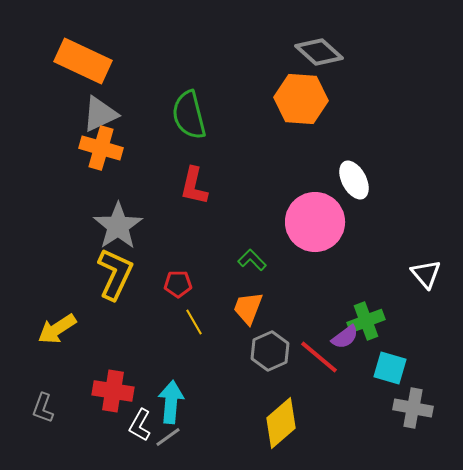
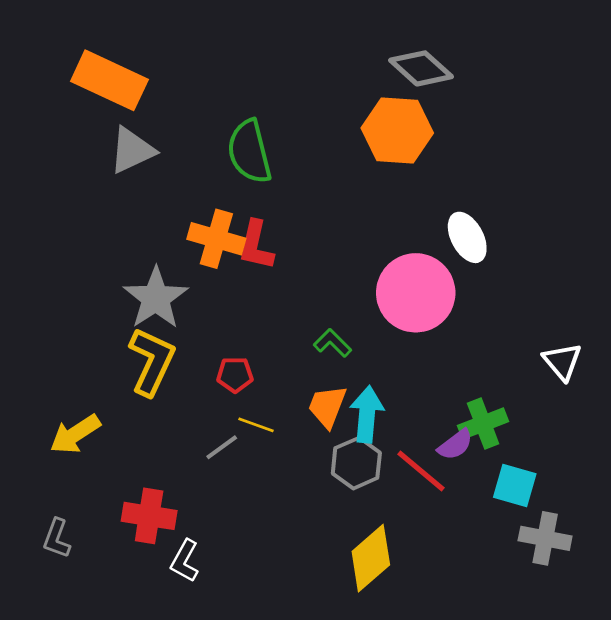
orange cross: (101, 148) -> (216, 239), moved
yellow line: (194, 322) -> (256, 425), turned -40
cyan arrow: (171, 402) -> (367, 414), moved
gray line: (168, 437) -> (222, 447), moved

